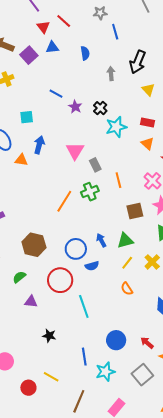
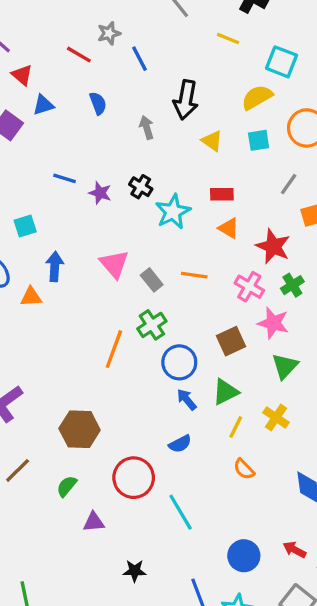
red line: (64, 21) -> (79, 55), moved
orange line: (118, 180) -> (194, 275), moved, turned -56
blue circle: (76, 249) -> (179, 362), moved

